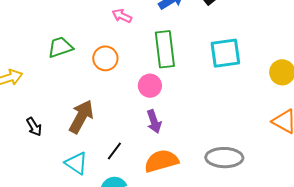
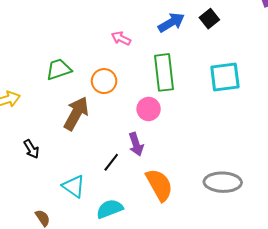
brown arrow: (81, 117) -> (76, 113), moved
purple arrow: (154, 121) -> (136, 144), moved
black line: (114, 151) -> (111, 162), moved
orange semicircle: (161, 161) -> (159, 185), turned 76

